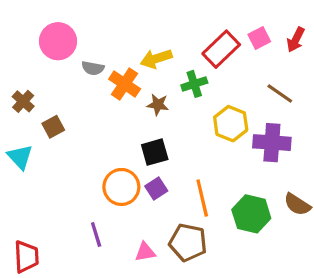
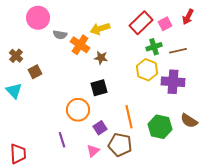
pink square: (259, 38) -> (165, 24), moved
green cross: (194, 84) -> (154, 47), moved
brown line: (280, 93) -> (178, 51), turned -48
purple square: (156, 189) -> (100, 128), moved
pink triangle: (145, 252) -> (93, 151), turned -32

